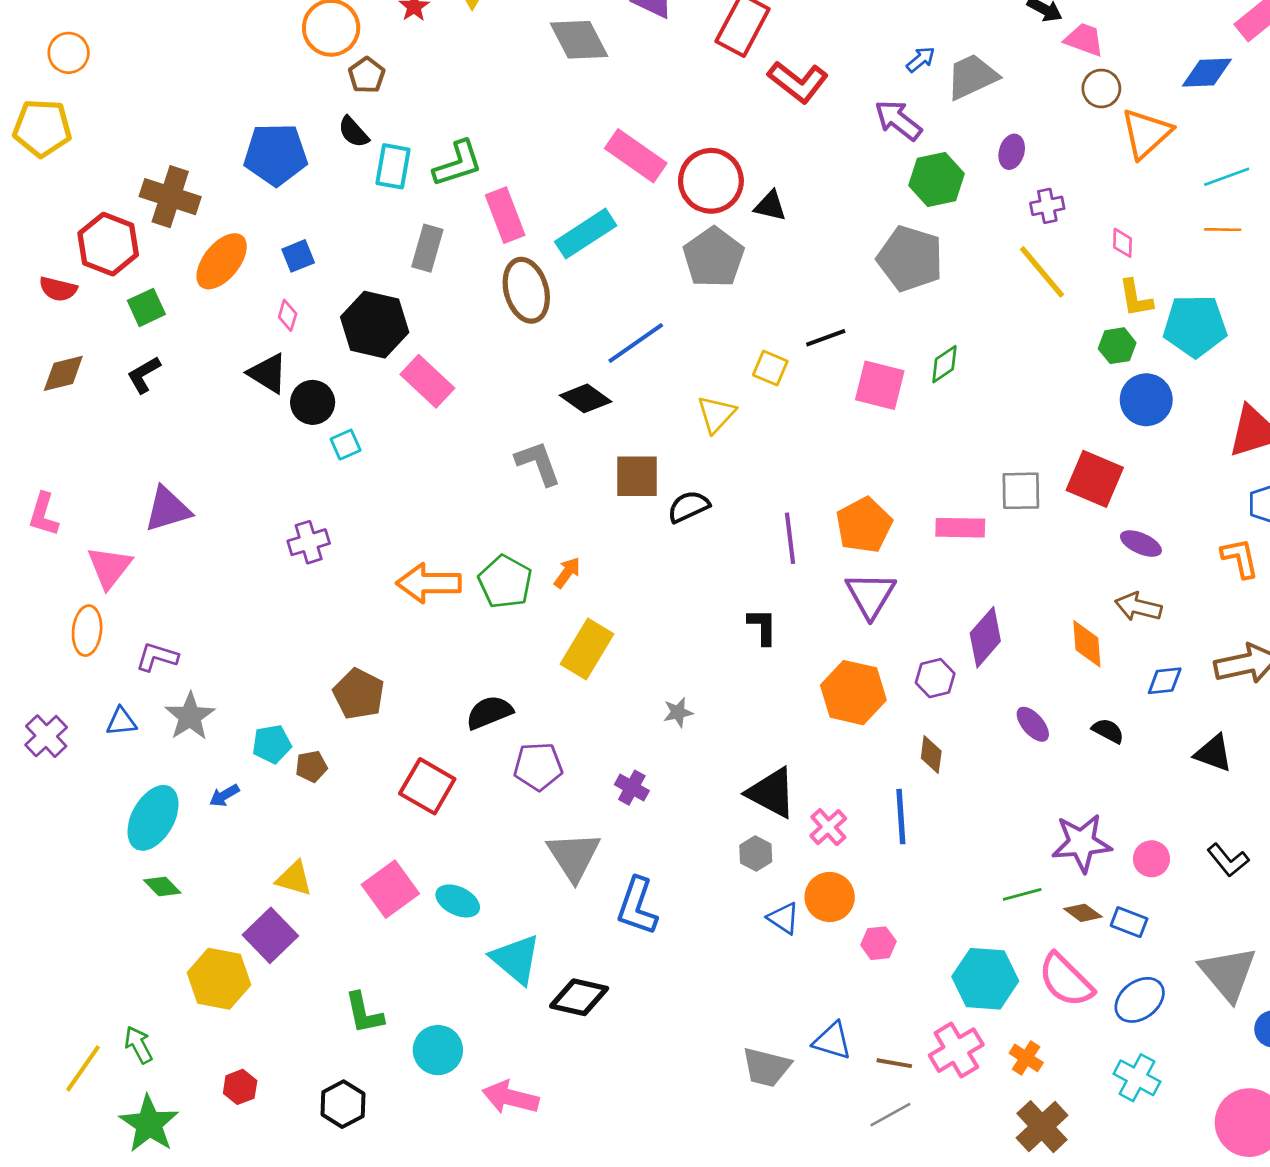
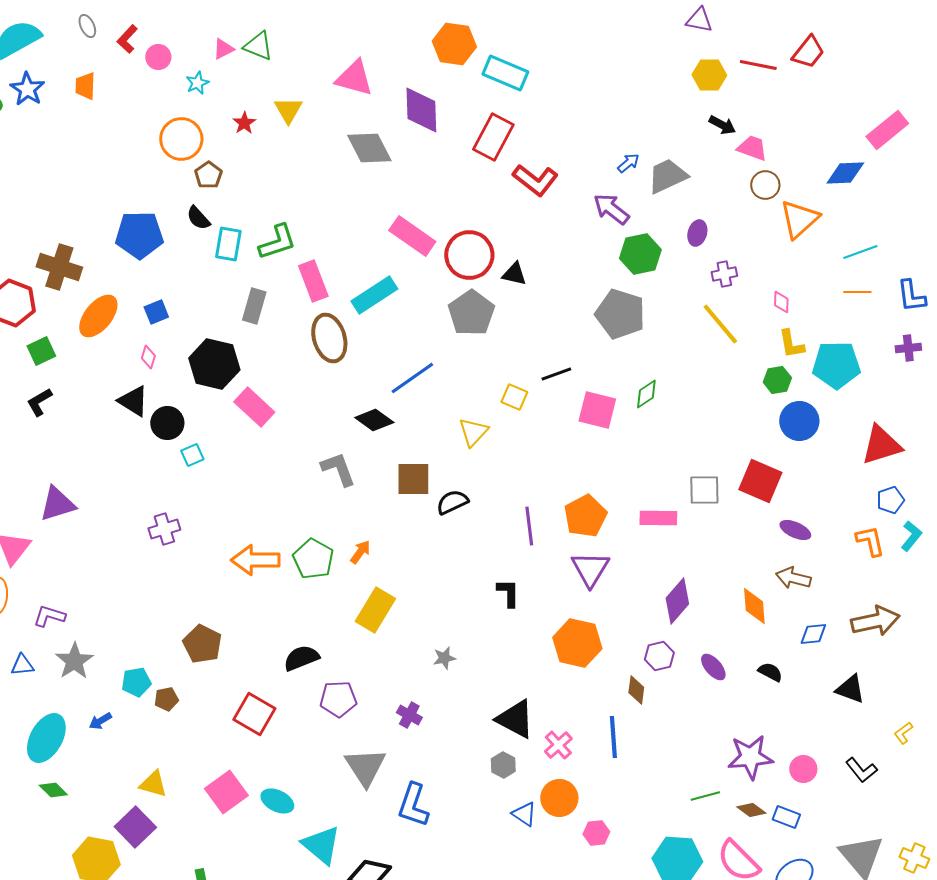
purple hexagon: (935, 678) -> (659, 656), moved

